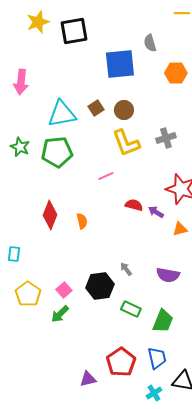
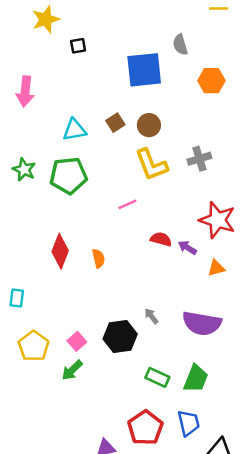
black square: (74, 31) -> (78, 46), moved, size x0.5
cyan triangle: (62, 114) -> (74, 130), size x0.7
purple semicircle: (168, 275) -> (202, 323), size x1.4
green rectangle: (131, 309) -> (157, 377), moved

